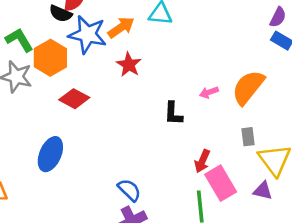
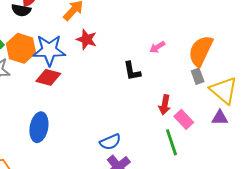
blue star: (88, 34) -> (49, 50), moved
orange semicircle: (248, 87) -> (201, 51), moved
pink rectangle: (221, 183) -> (184, 119), size x0.7
blue semicircle: (129, 190) -> (110, 142), turned 125

